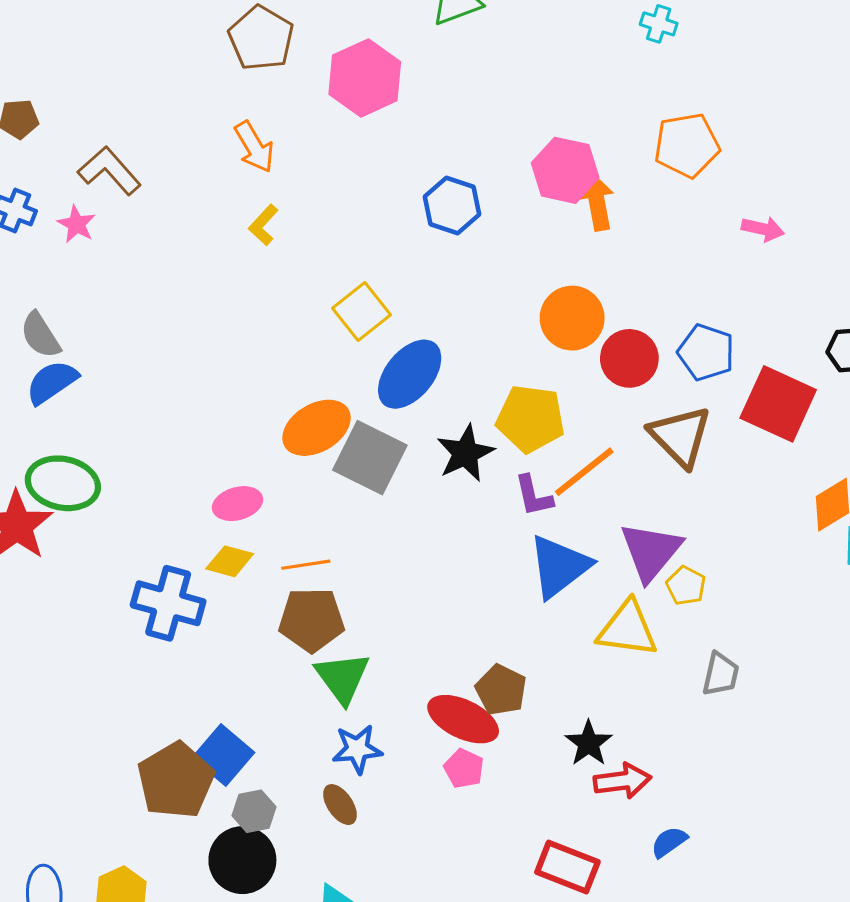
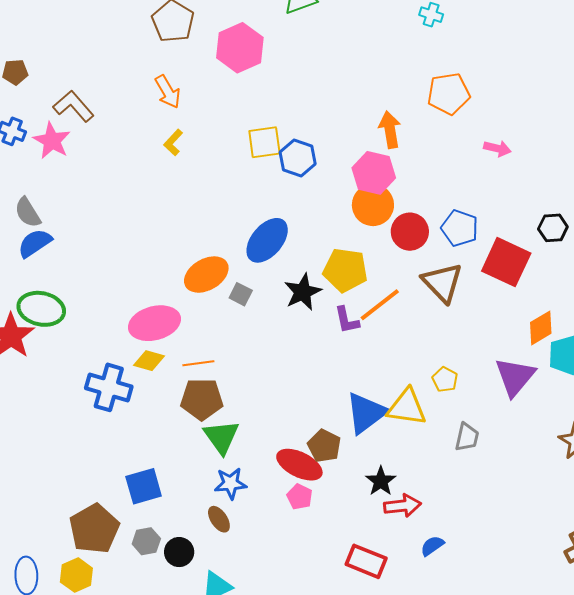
pink hexagon: (565, 170) -> (374, 173), moved
blue hexagon: (452, 205) -> (298, 158), moved
pink star: (76, 224) -> (52, 141), size x1.5
yellow square: (361, 311) -> (264, 142), moved, turned 30
gray square: (370, 458) -> (241, 294), size x0.5
pink ellipse: (238, 504) -> (154, 323), size x1.6
purple triangle: (651, 551) -> (515, 377), moved
blue triangle: (559, 566) -> (366, 413), moved
blue square: (223, 755) -> (144, 486), turned 33
brown pentagon: (176, 780) -> (94, 529), moved
gray hexagon: (254, 811) -> (146, 541), moved
black circle: (242, 860) -> (179, 552), moved, size x0.7

